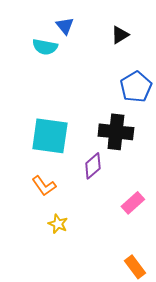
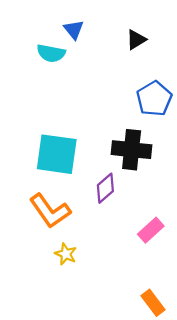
orange L-shape: (44, 186) -> (50, 211), size x1.5

